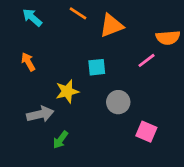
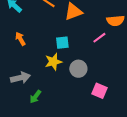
orange arrow: (28, 62) -> (20, 39), moved
yellow star: (67, 91) -> (53, 62), moved

